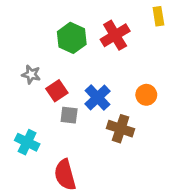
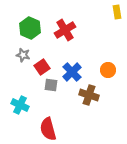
red cross: (115, 35) -> (65, 30), moved
green hexagon: (72, 38) -> (30, 28), moved

